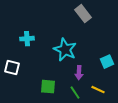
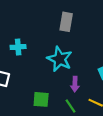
gray rectangle: (83, 14) -> (66, 22), moved, turned 48

